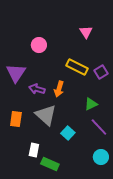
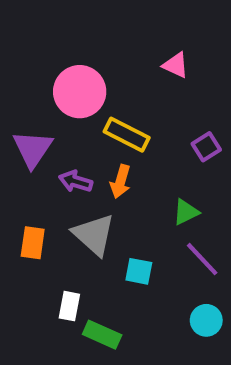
pink triangle: (86, 32) -> (176, 65), turned -32
pink circle: (39, 45) -> (80, 92), size x1.6
yellow rectangle: (77, 67) -> (127, 135), moved
cyan square: (68, 133) -> (139, 271), turned -32

